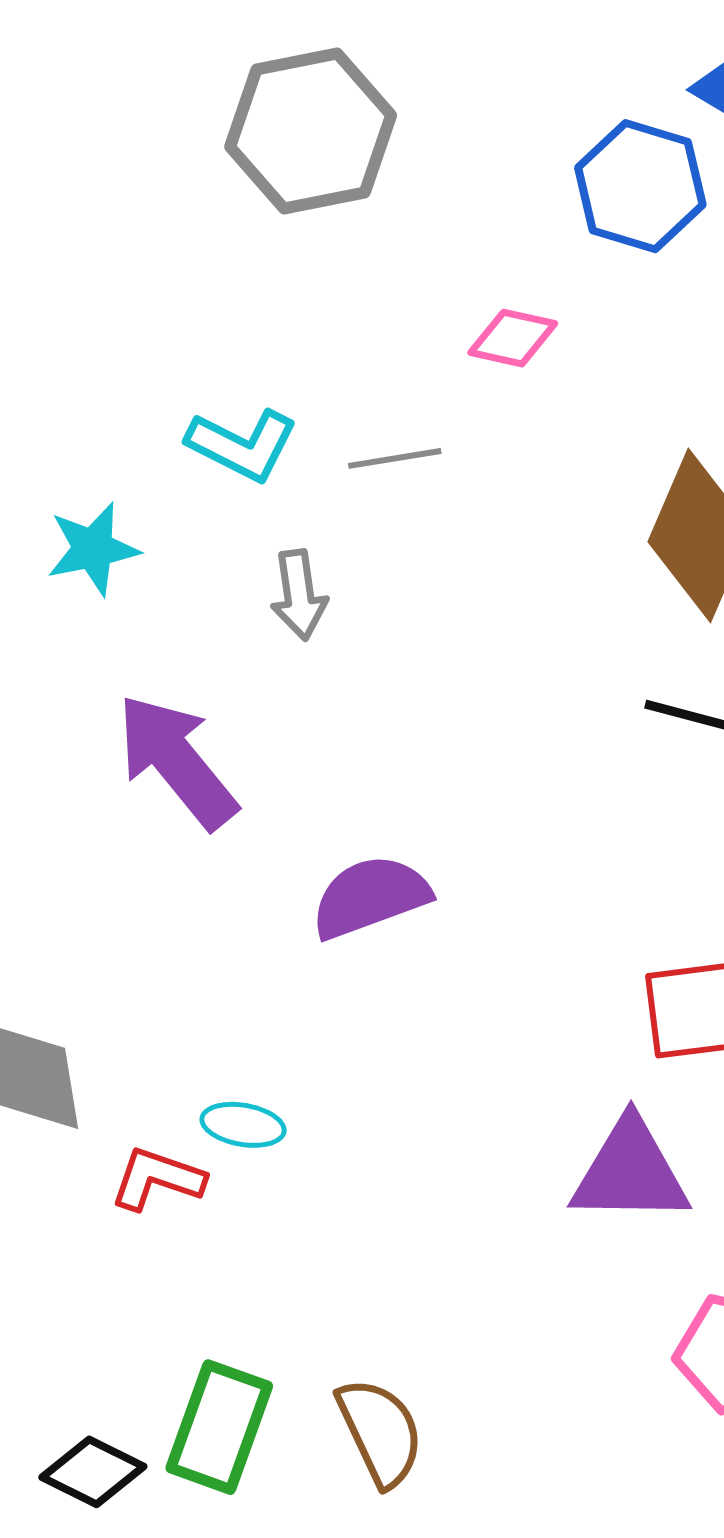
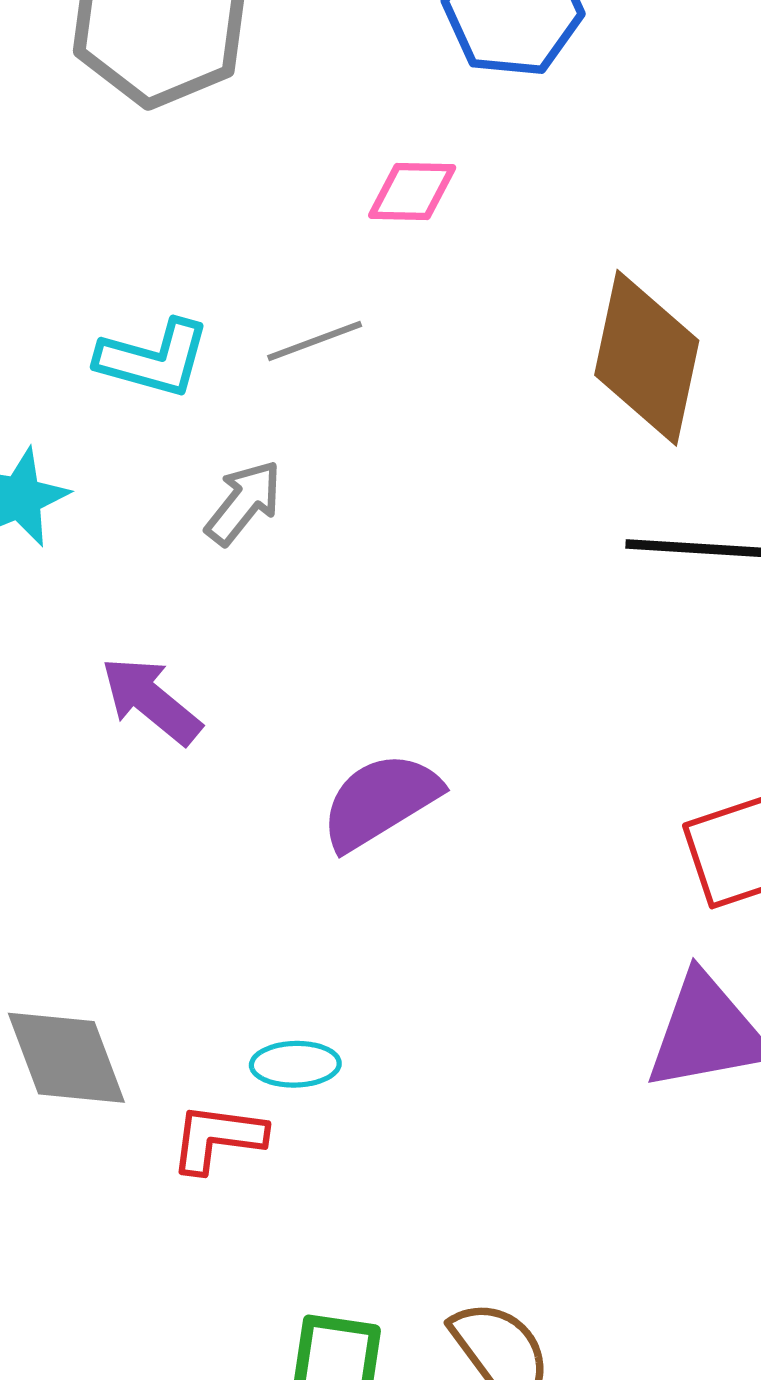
gray arrow: (299, 595) -> (243, 503), turned -122
purple arrow: (177, 761) -> (151, 700), size x0.7

